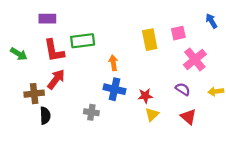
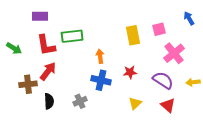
purple semicircle: (183, 89) -> (163, 80), size x1.5
red star: (145, 96) -> (130, 72), moved
gray cross: (91, 112) -> (80, 101), turned -32
black semicircle: (45, 116) -> (49, 101), moved

